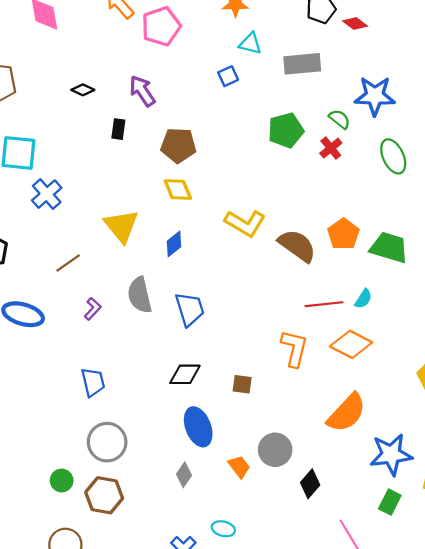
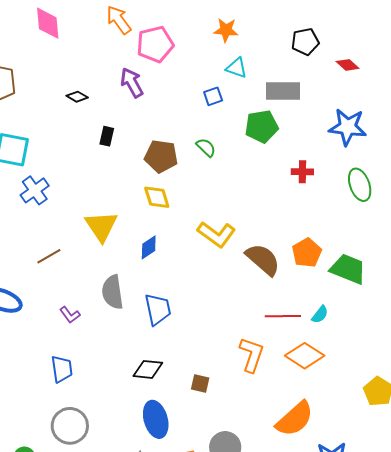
red diamond: (355, 24) -> (348, 65), moved
purple arrow: (142, 91) -> (132, 83), moved
green semicircle: (340, 119) -> (206, 147), moved
green pentagon: (286, 130) -> (262, 126), moved
red cross: (331, 148) -> (302, 172), turned 35
purple L-shape: (93, 309) -> (70, 315), moved, turned 95

